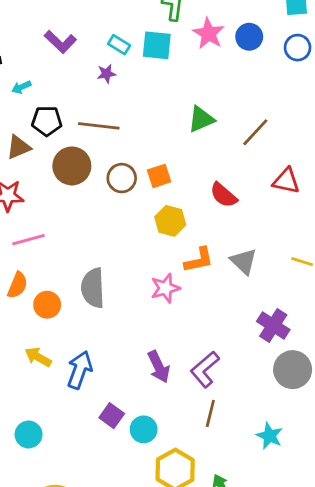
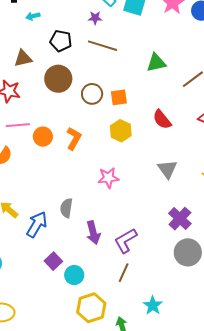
black pentagon: (47, 121) -> (61, 41), moved
brown line: (99, 126) -> (103, 46), moved
orange L-shape: (199, 260) -> (74, 138), moved, turned -60
gray semicircle: (93, 288) -> (66, 208), moved, size x0.7
orange circle: (47, 305) -> (43, 137), moved
cyan star: (270, 436) -> (153, 305), moved

